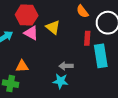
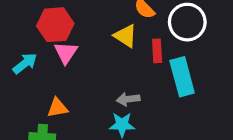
yellow triangle: (53, 27) -> (126, 36), moved
pink triangle: (31, 33) -> (66, 53), turned 42

